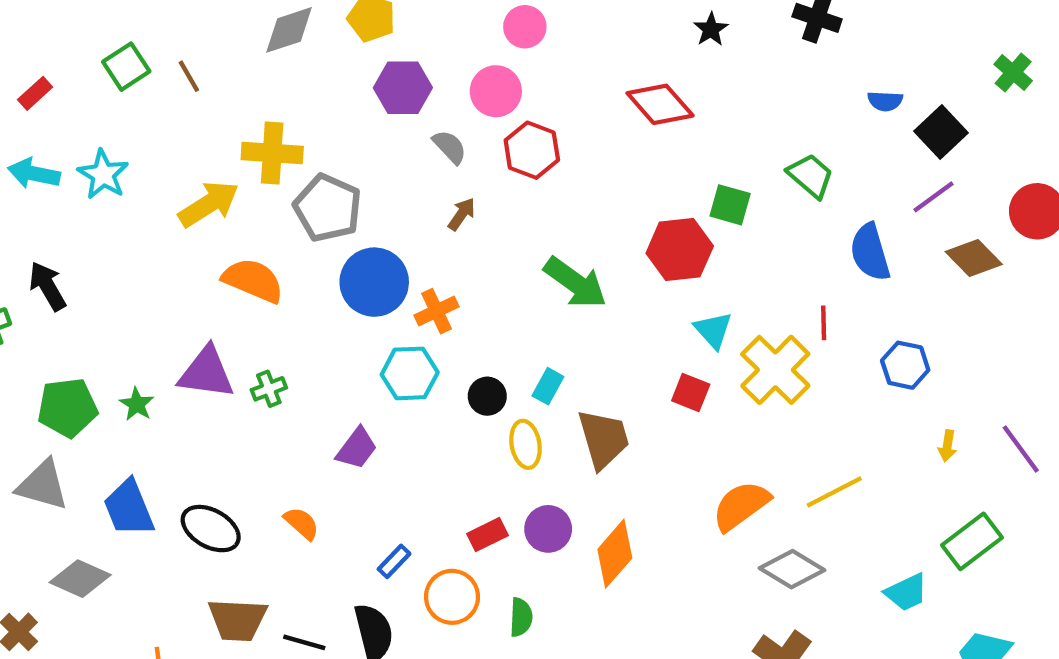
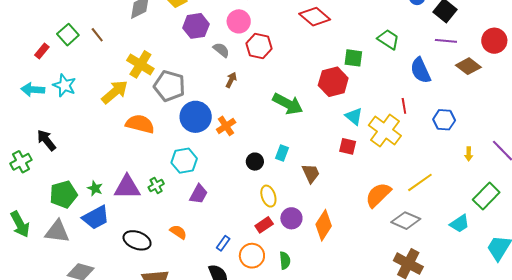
red rectangle: (35, 93) -> (42, 51), moved
yellow cross: (272, 153) -> (140, 64), turned 36
purple line: (934, 197) -> (446, 41), turned 50
purple triangle: (206, 373) -> (127, 187), moved
cyan hexagon: (410, 373) -> (184, 161), moved
green cross: (269, 389) -> (156, 185), moved
brown trapezoid: (603, 439) -> (311, 173), size x0.7
yellow ellipse: (526, 444) -> (268, 196), moved
blue trapezoid: (129, 508) -> (96, 217), moved, turned -88

